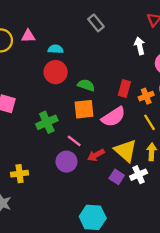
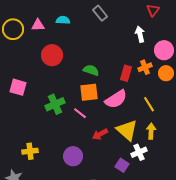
cyan semicircle: (56, 49) -> (63, 20), moved
red circle: (56, 72) -> (52, 55), moved
orange cross: (146, 96) -> (145, 67), moved
pink line: (74, 141) -> (80, 113), moved
purple circle: (66, 162) -> (73, 156), moved
purple square: (117, 177) -> (122, 165), moved

